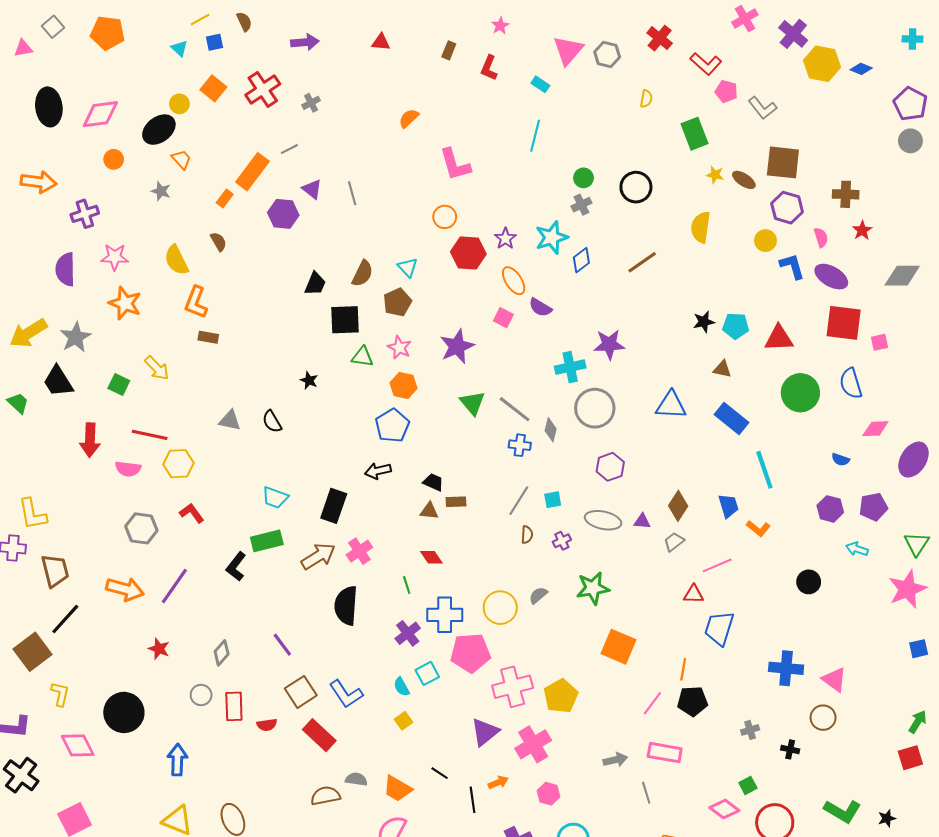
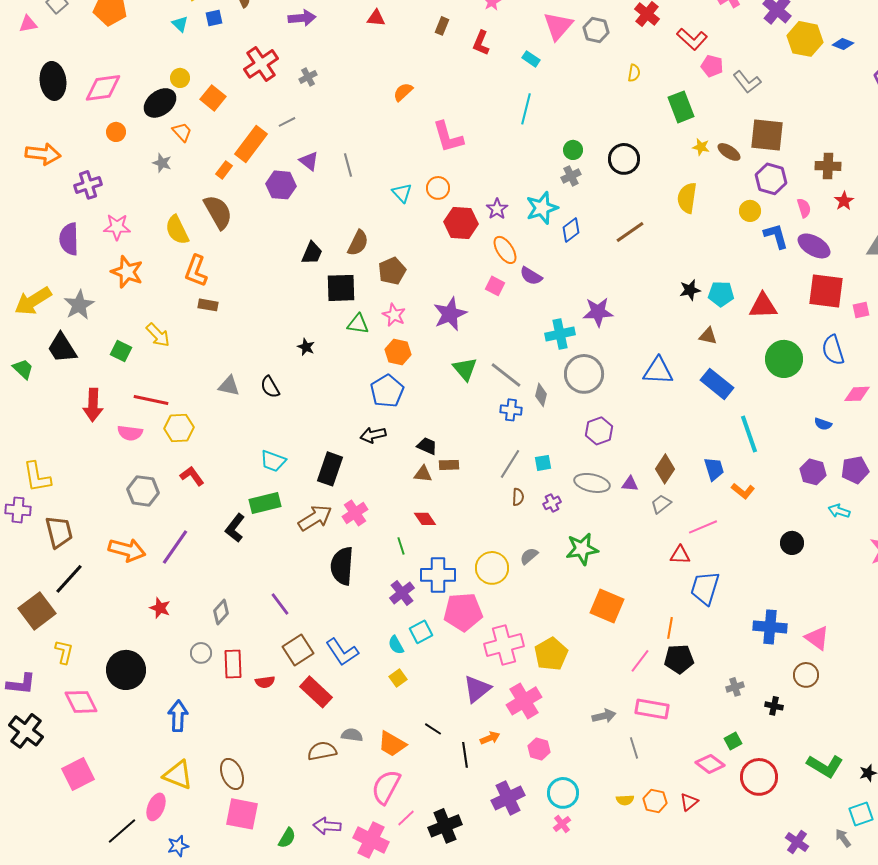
orange square: (213, 88) -> (213, 98), moved
brown semicircle: (219, 242) -> (218, 212), size x1.8
cyan triangle: (408, 267) -> (402, 193), moved

